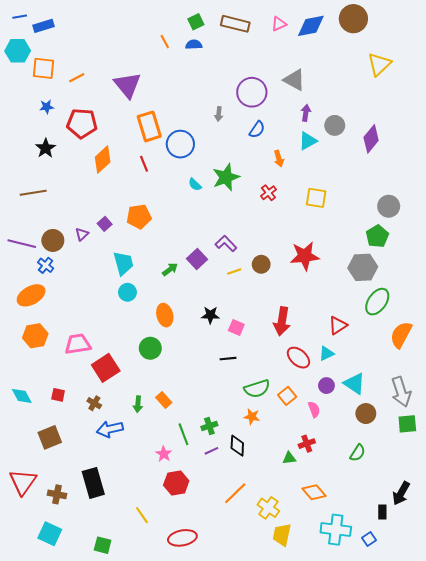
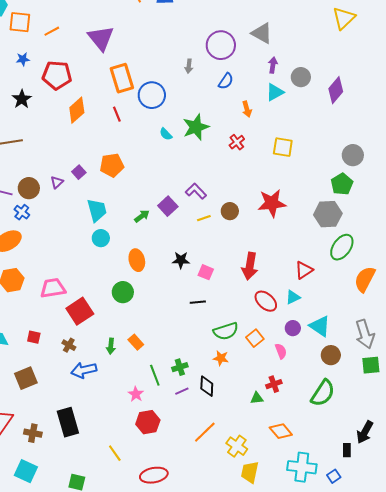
green semicircle: (358, 453) -> (323, 393), size x1.6

